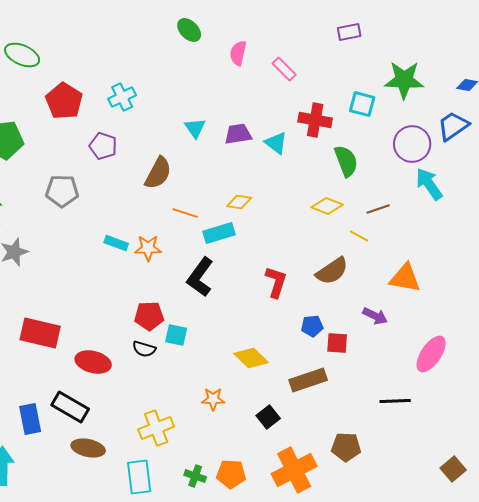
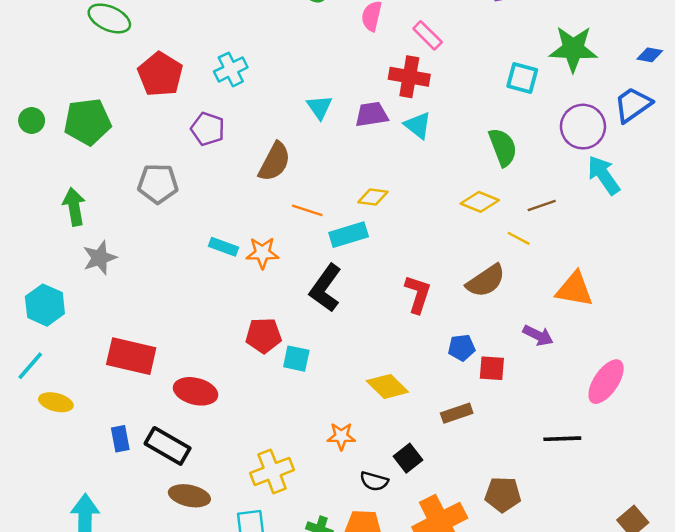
red cross: (315, 120) -> (409, 77), moved
black semicircle: (144, 349) -> (374, 481), moved
brown rectangle: (308, 380) -> (457, 413), size x0.7
blue rectangle: (30, 419) -> (120, 439), moved, size x0.7

